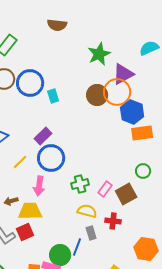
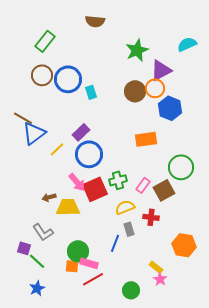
orange circle: (117, 92) -> (155, 88), size x0.7
orange rectangle: (142, 133) -> (146, 139), moved
yellow line: (20, 162) -> (57, 149), moved
green circle: (143, 171) -> (181, 167), size x1.6
pink arrow: (39, 186) -> (77, 182), turned -48
yellow semicircle: (87, 211) -> (125, 207), turned -36
red square: (25, 232) -> (95, 189), moved, size x1.4
green circle: (60, 255) -> (78, 251), moved

